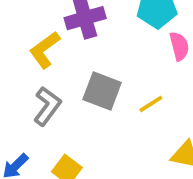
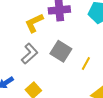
yellow line: (151, 104) -> (86, 63), turned -40

